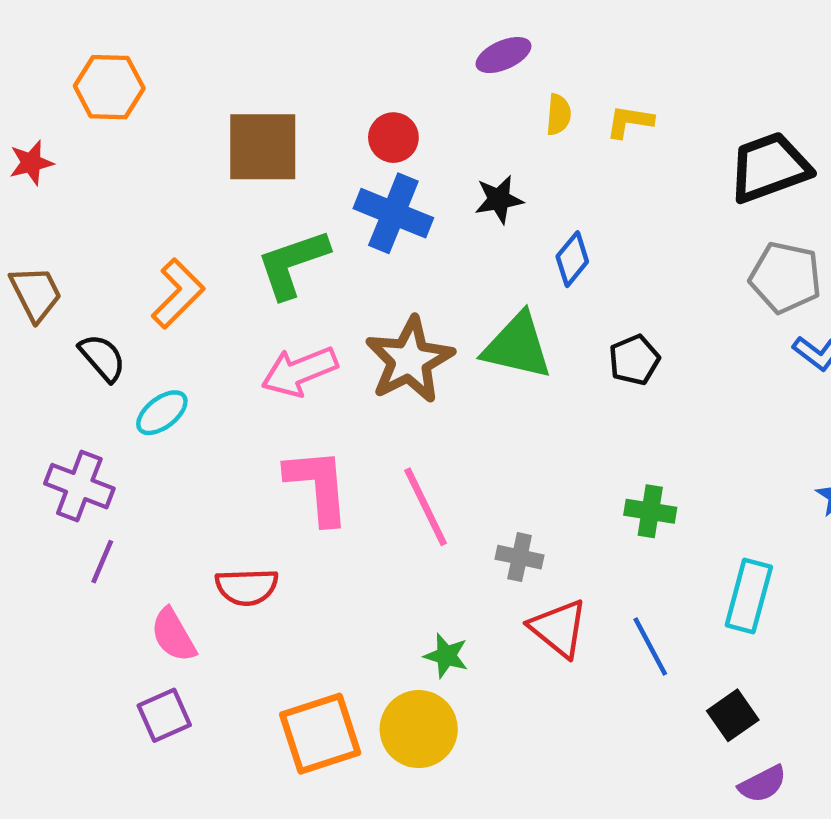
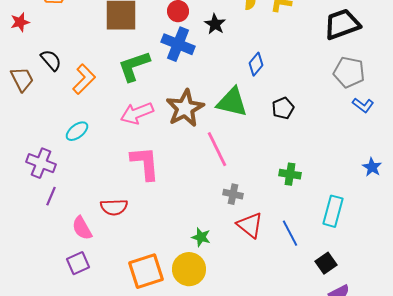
black star: (499, 199) -> (215, 24), moved, turned -30
black semicircle: (102, 358) -> (51, 60), moved
pink line: (426, 507) -> (217, 149), moved

